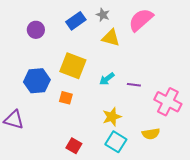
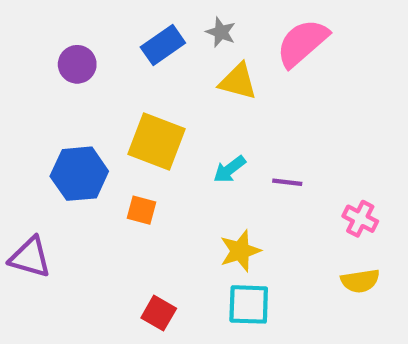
pink cross: (168, 102) -> (360, 219), size x0.6
yellow semicircle: (151, 134) -> (360, 281), moved
cyan square: (116, 142) -> (249, 304), turned -30

